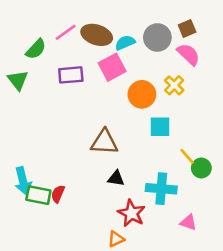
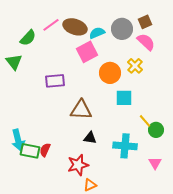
purple rectangle: (71, 75) -> (55, 81), moved
red star: (132, 213) -> (78, 165), moved, turned 30
pink triangle: (188, 222) -> (155, 163), moved, turned 40

